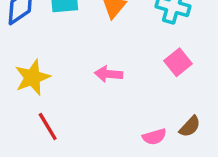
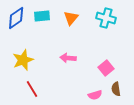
pink square: (178, 62) -> (106, 68), moved
brown semicircle: (190, 127) -> (116, 89), turned 128

